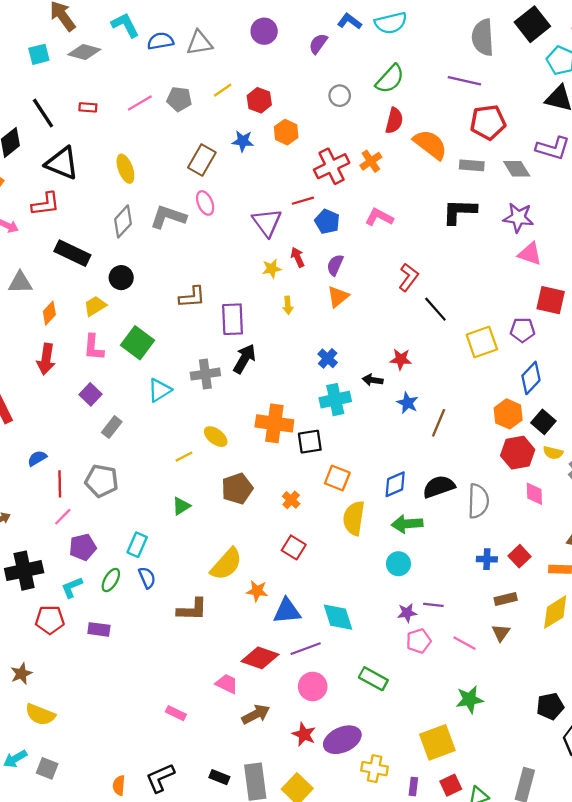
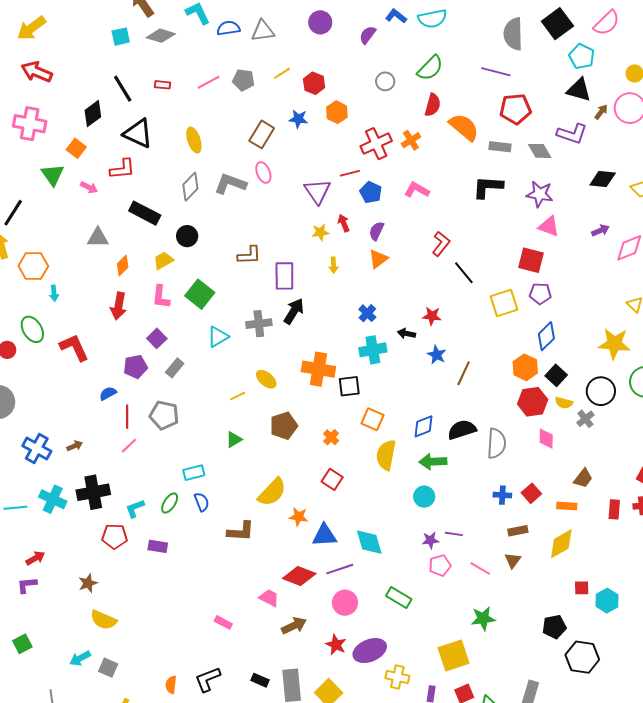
red square: (551, 300) -> (531, 260), moved
cyan rectangle: (137, 545) -> (194, 473), turned 50
purple pentagon: (83, 547) -> (135, 367), moved

